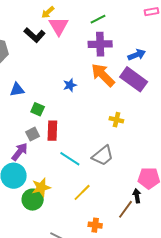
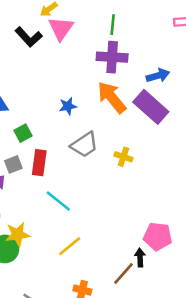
green line: (98, 19) -> (113, 25), turned -63
green square: (38, 109) -> (23, 133), turned 32
gray trapezoid: (103, 156) -> (84, 145), moved

